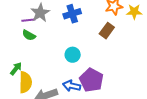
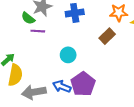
purple line: (28, 20) -> (38, 31), moved
green semicircle: (29, 35) -> (28, 18), moved

